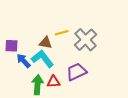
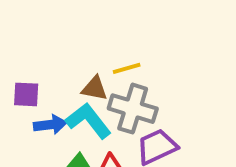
gray cross: (86, 40) -> (133, 109), moved, turned -30
blue arrow: (24, 61) -> (50, 125), turned 126

